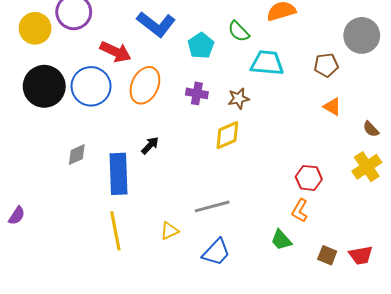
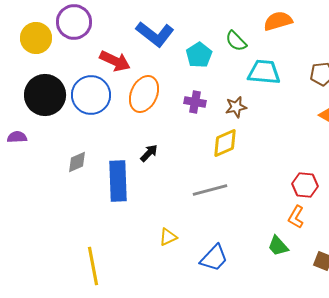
gray line: (212, 206) -> (210, 190), moved
purple semicircle: (17, 216) -> (17, 137), moved, turned -126
yellow line: (115, 231) -> (93, 266), moved

